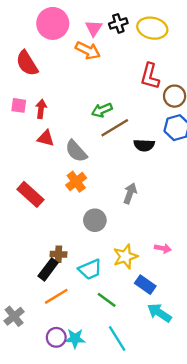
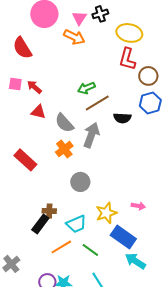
yellow ellipse: (152, 28) -> (129, 33), moved
red arrow: (41, 109) -> (34, 87), turned -56
gray arrow: (130, 193) -> (91, 135), moved, size x1.4
blue rectangle: (145, 285) -> (123, 237), size x1.4
orange line: (56, 296) -> (61, 247), moved

